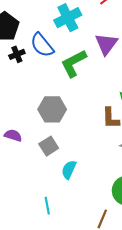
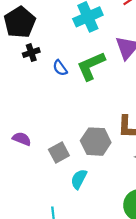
blue semicircle: (42, 45) -> (60, 68), moved, size x0.6
gray hexagon: (52, 109) -> (96, 142), moved

